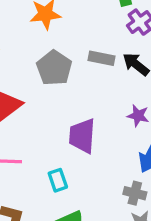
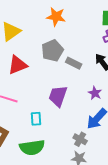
gray rectangle: (102, 58) -> (74, 63), moved

